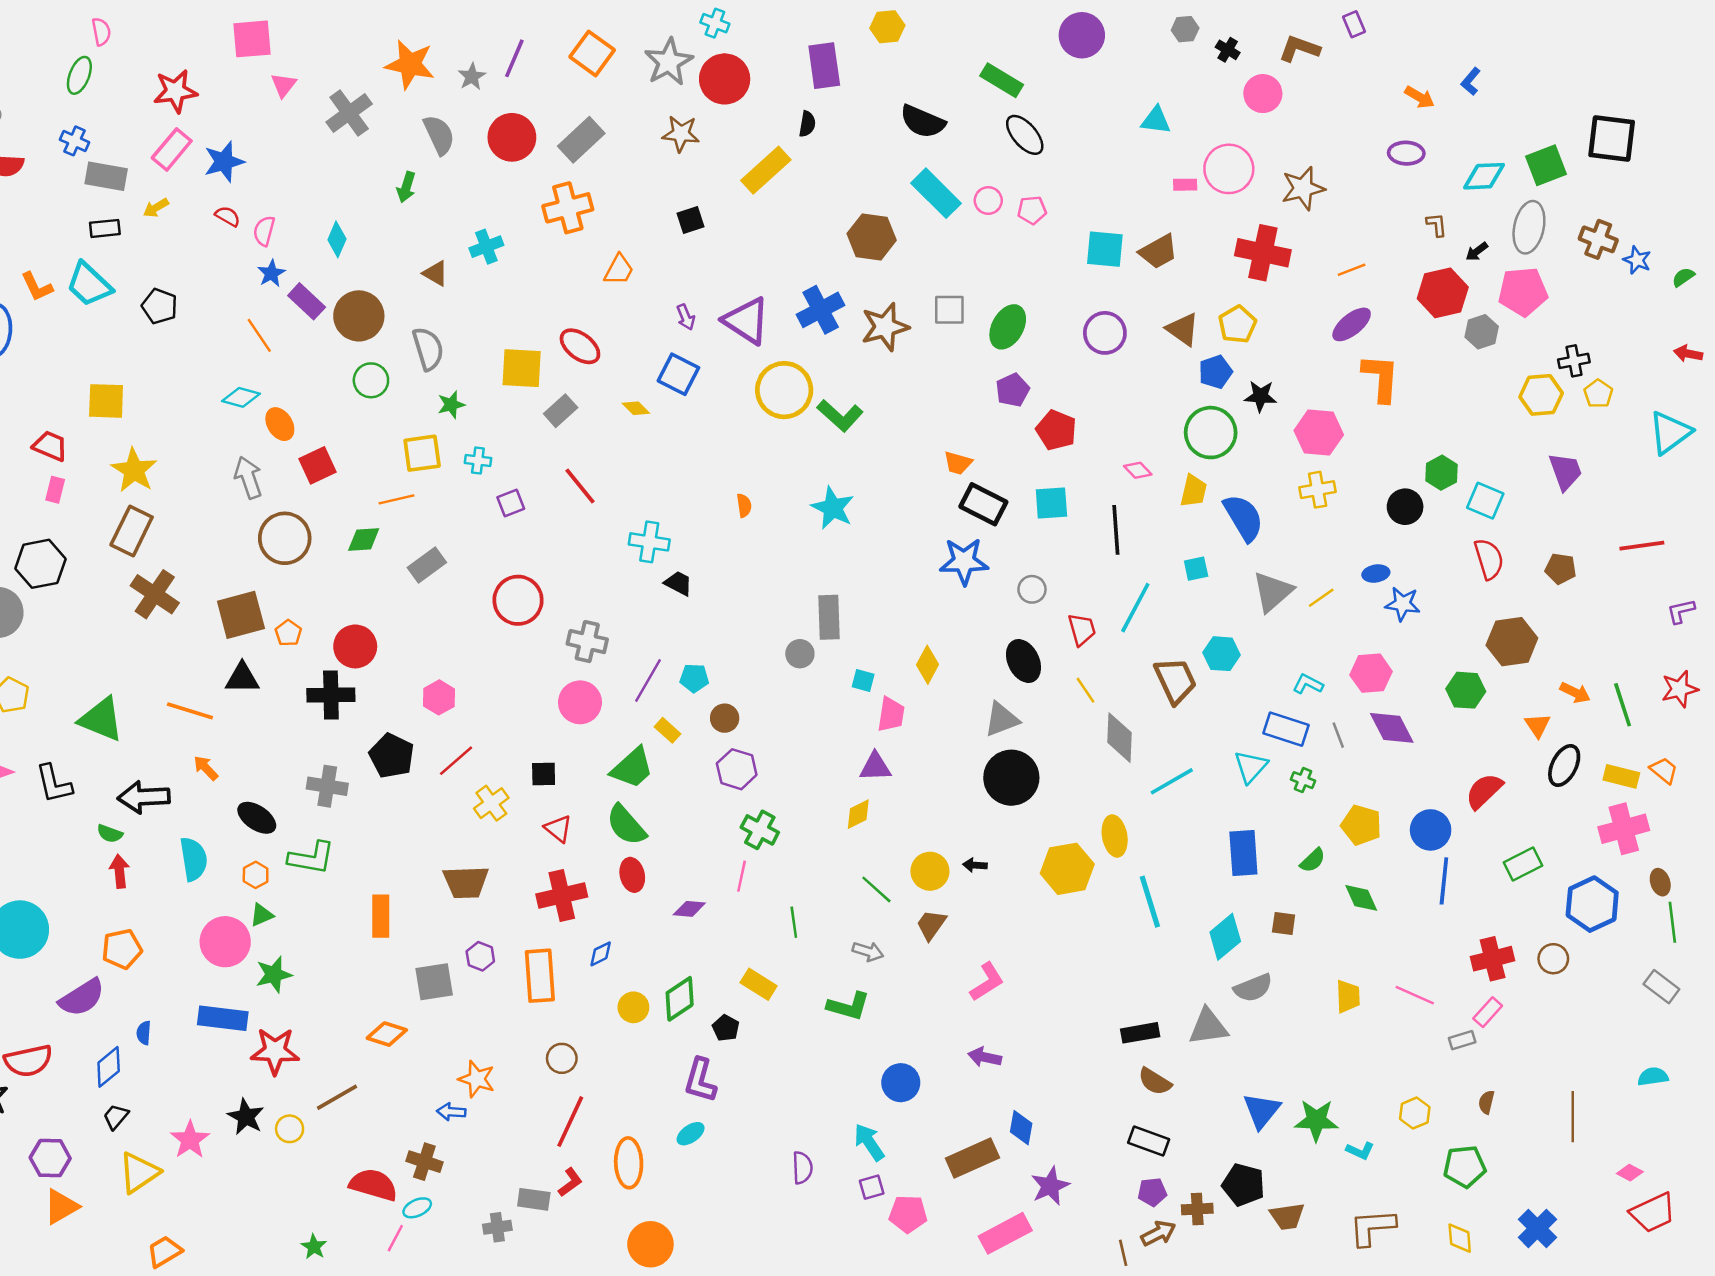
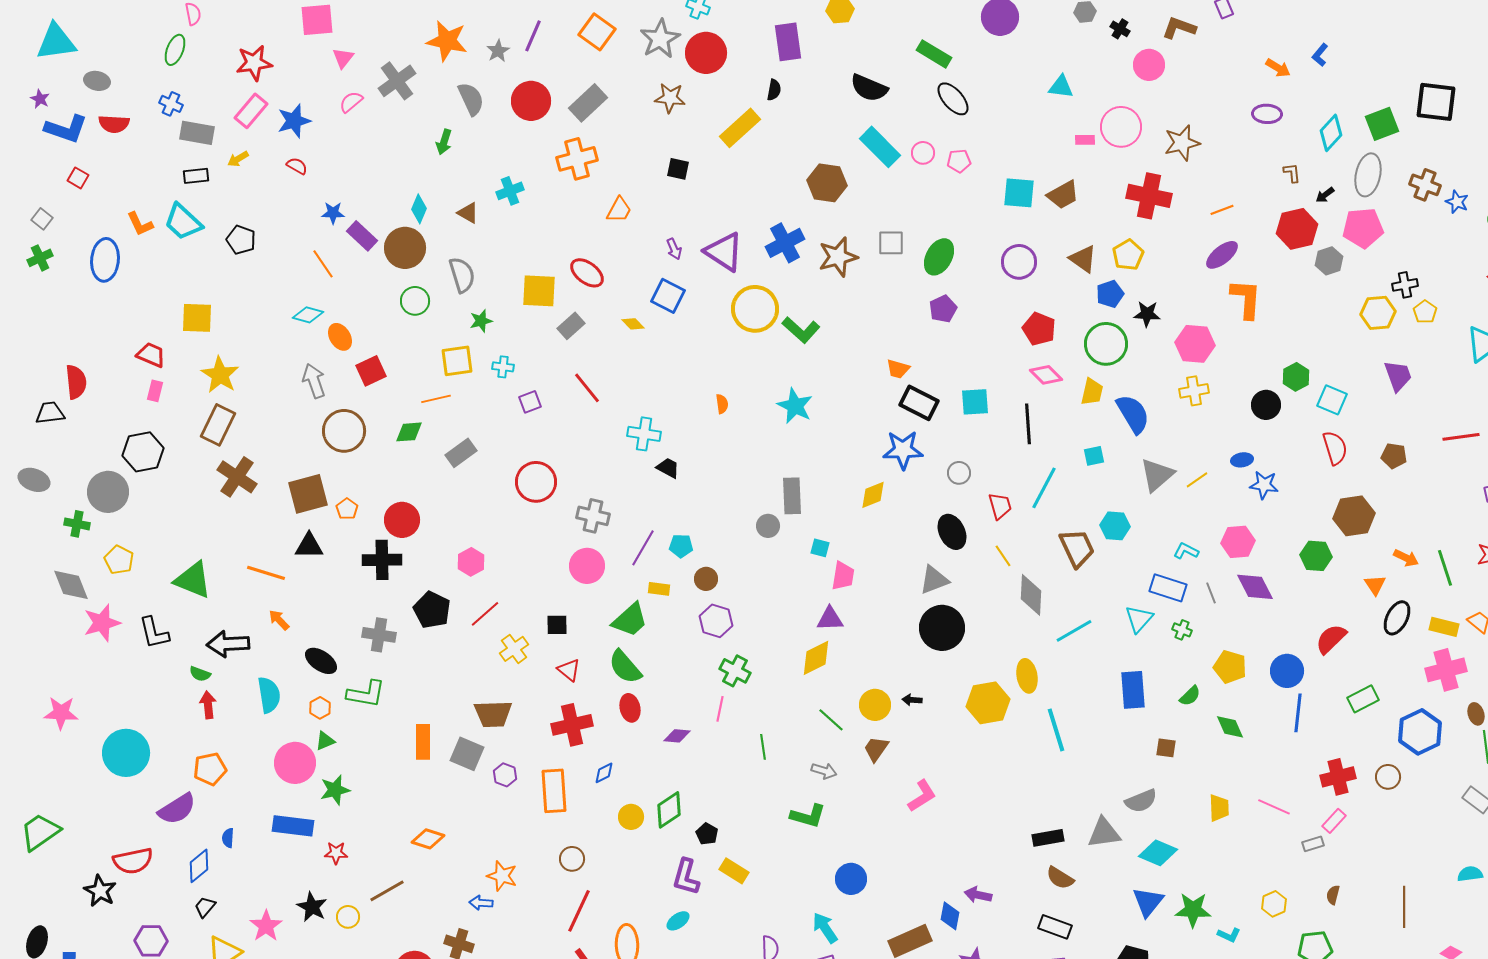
cyan diamond: (1484, 176) -> (1331, 133), turned -45
black square: (691, 220) -> (678, 169), turned 30
pink semicircle: (264, 231) -> (351, 102), moved, turned 35
cyan diamond: (337, 239) -> (419, 209), moved
blue star: (271, 273) -> (333, 213), turned 30
red pentagon: (1056, 430) -> (1039, 329), moved
pink diamond: (1138, 470) -> (1046, 375), size x1.4
yellow diamond: (928, 665) -> (873, 495), moved, turned 40
yellow rectangle: (667, 730) -> (659, 589), turned -35
yellow diamond: (858, 814) -> (816, 658), size x1.4
cyan diamond: (1225, 937) -> (1158, 853), moved, turned 63
gray square: (434, 982) -> (467, 754), moved, turned 32
yellow rectangle: (759, 984) -> (734, 871), moved
red star: (275, 1051) -> (336, 853), size x0.6
purple arrow: (985, 1057) -> (978, 895), moved

